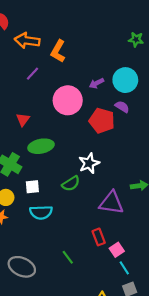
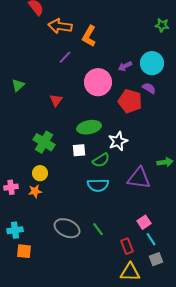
green ellipse: (41, 146) -> (89, 127), moved
white square: (32, 187) -> (79, 150), moved
cyan semicircle: (41, 212) -> (98, 185), moved
red rectangle: (99, 237) -> (127, 246), moved
gray ellipse: (22, 267) -> (67, 228), moved

